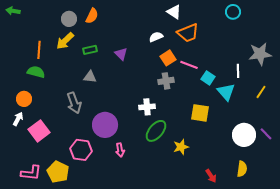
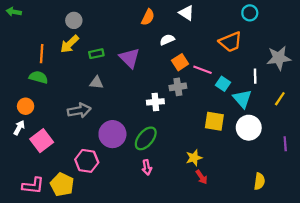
orange semicircle: (92, 16) -> (148, 17), moved
orange trapezoid: (188, 33) -> (230, 42), moved
purple triangle: (121, 54) -> (130, 58), size x1.5
gray arrow: (74, 103) -> (79, 111), turned -80
white cross: (147, 107) -> (155, 102), moved
green ellipse: (156, 131) -> (146, 138), moved
purple line: (266, 134) -> (285, 144), turned 40
white circle: (244, 135) -> (249, 128), moved
pink arrow: (120, 150) -> (147, 167), moved
red arrow: (211, 176) -> (201, 177), moved

